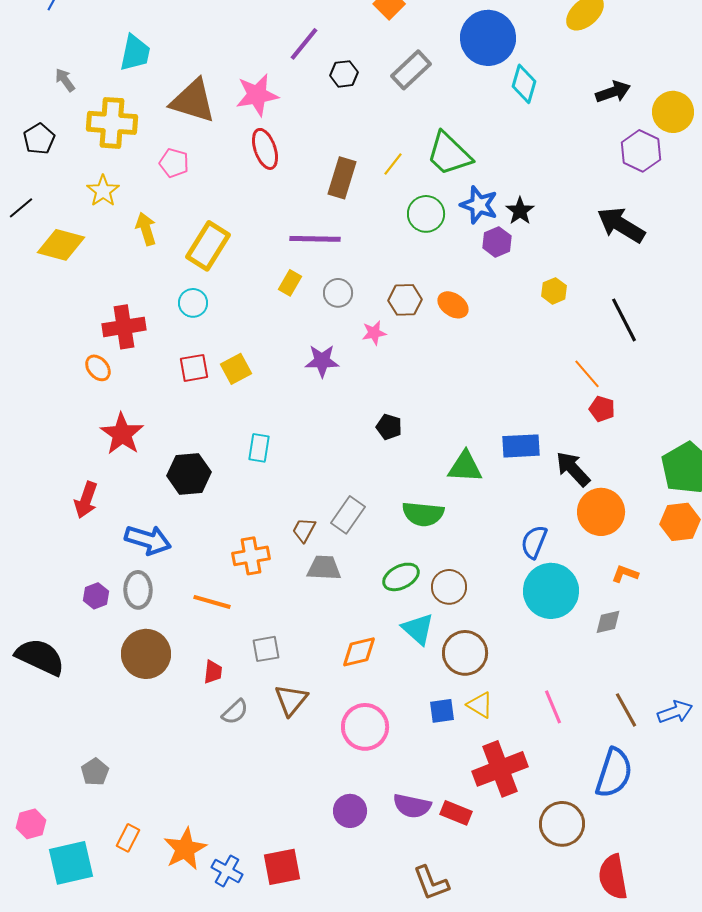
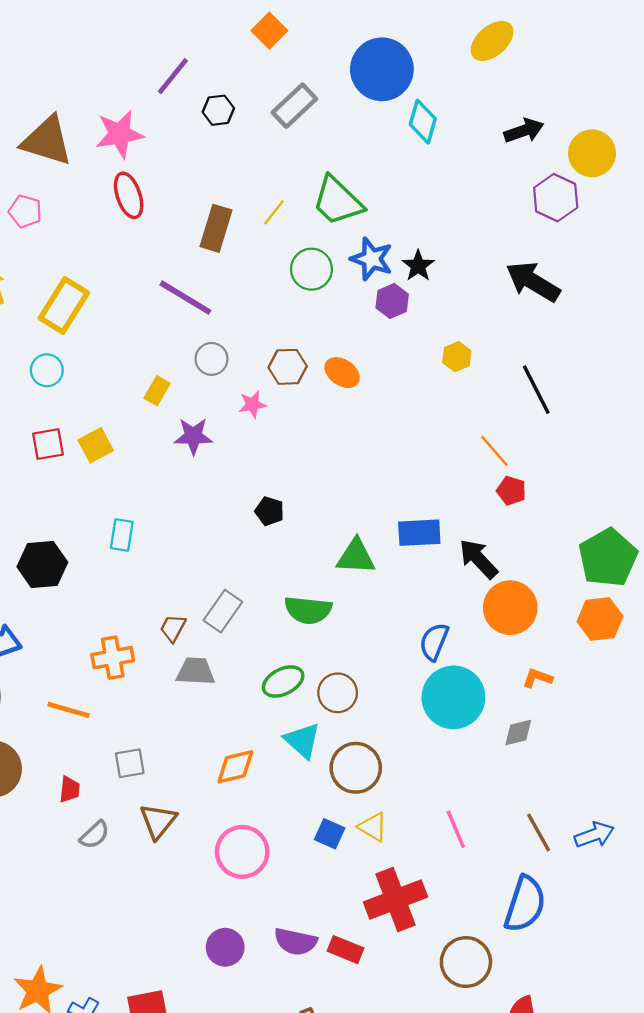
purple line: (315, 239) -> (185, 298), turned 30
yellow rectangle: (290, 283) -> (157, 391), moved
blue square: (442, 711) -> (330, 834), turned 32

